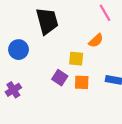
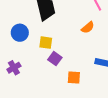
yellow square: (76, 59) -> (46, 43), moved
orange square: (82, 82) -> (74, 78), moved

